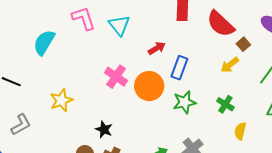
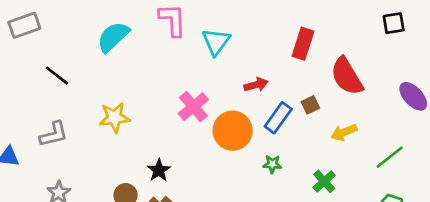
brown square: (243, 44) -> (310, 105), moved
green star: (184, 102) -> (272, 164), size x0.6

